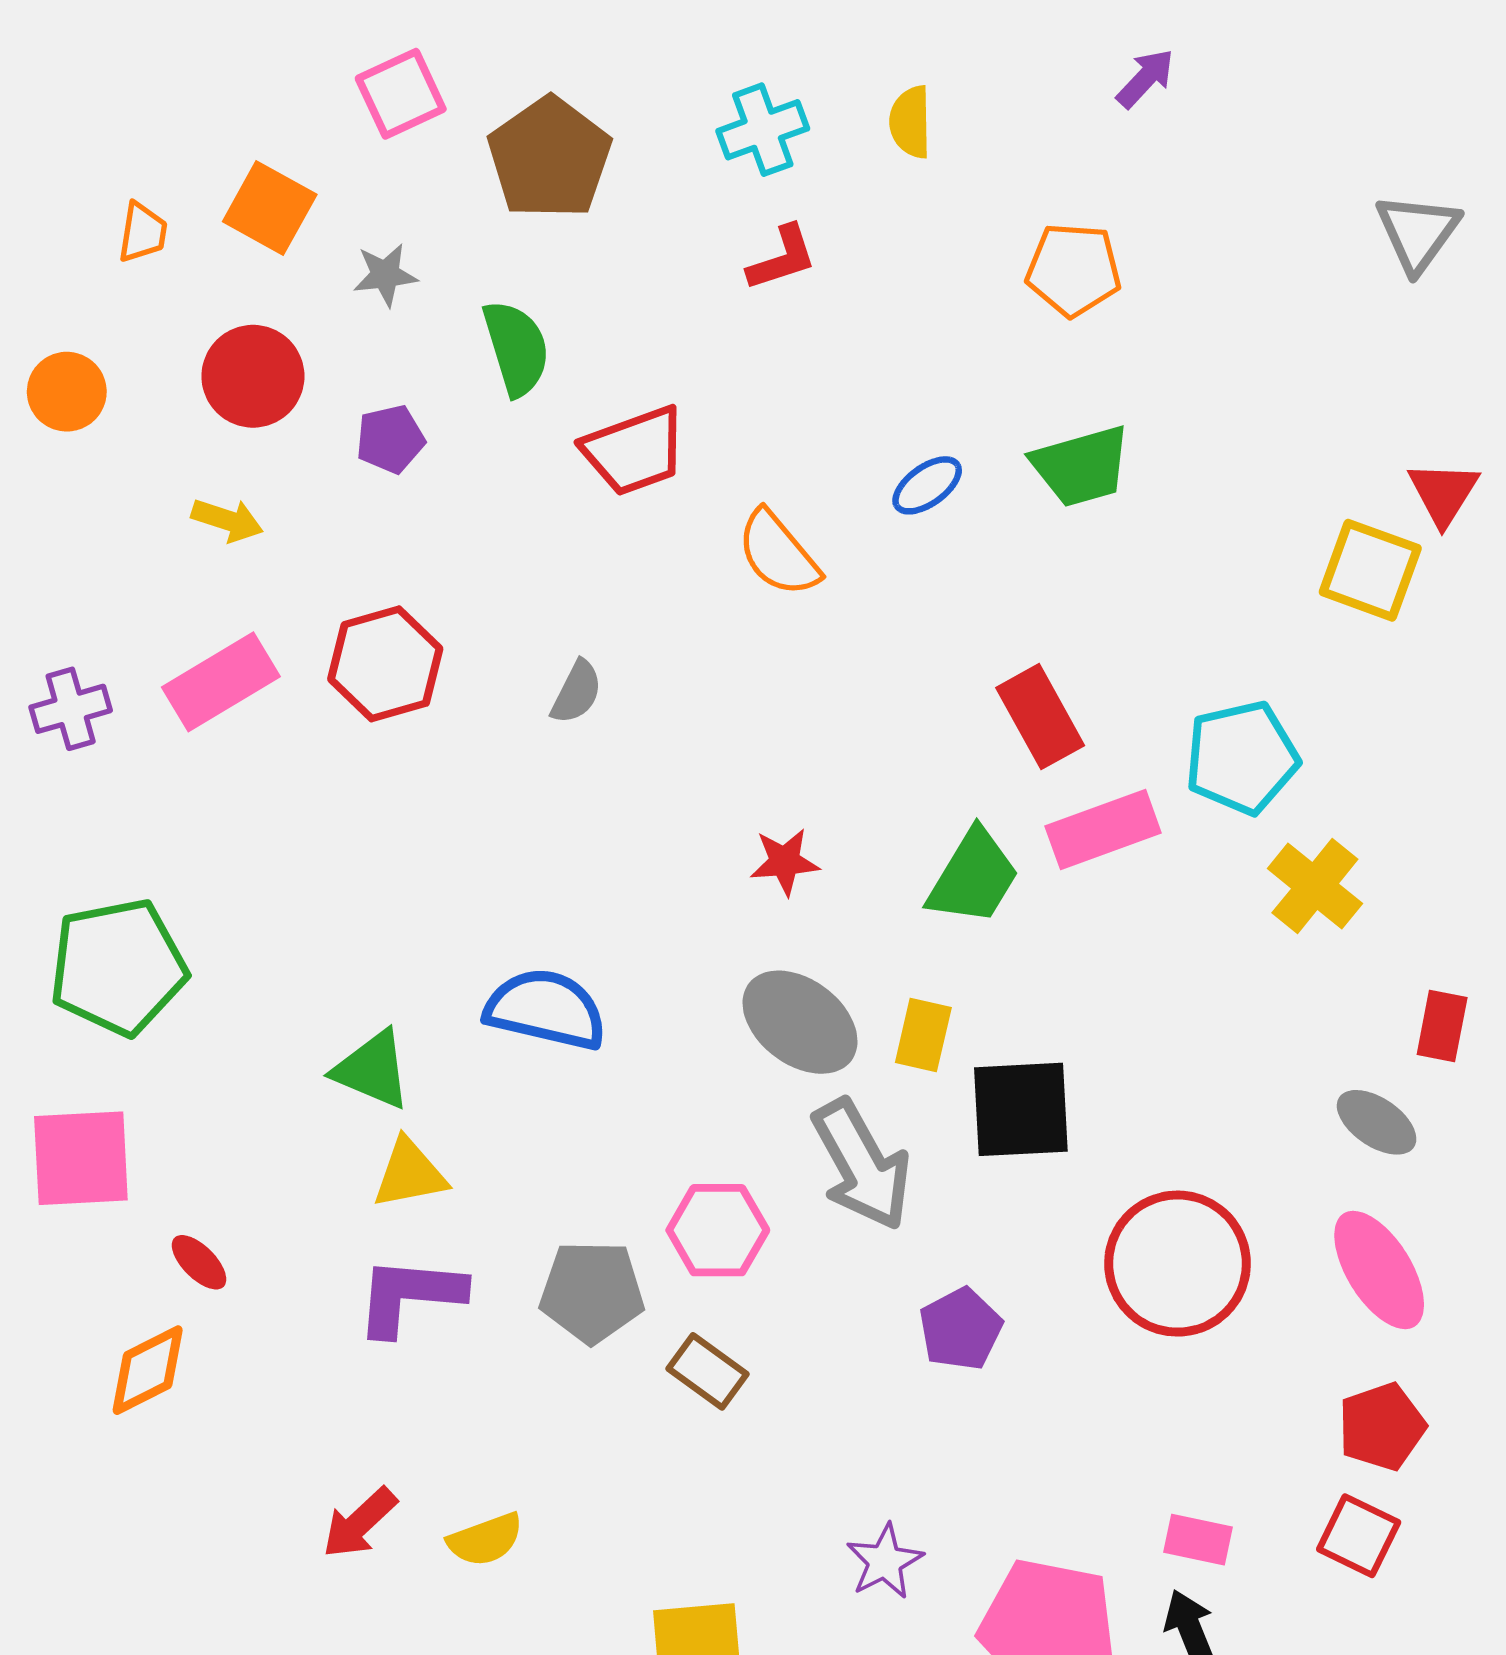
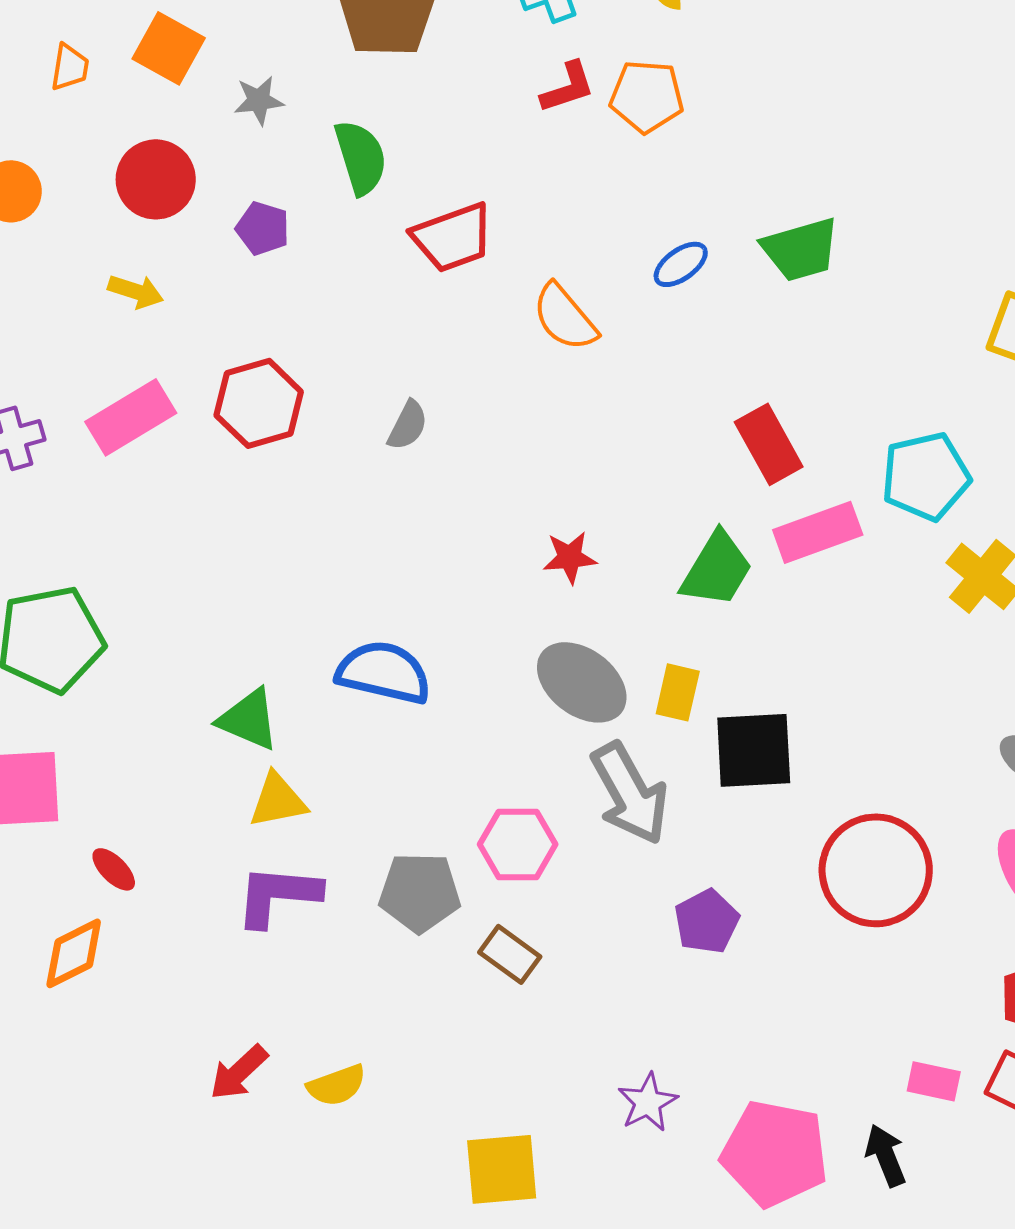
orange pentagon: (1074, 270) -> (647, 96), moved
purple pentagon: (390, 439) -> (263, 228), turned 30
pink rectangle: (1198, 1540) -> (934, 1081), moved

